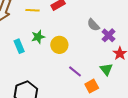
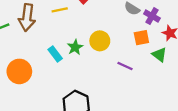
green star: (38, 37) -> (75, 47), moved
orange square: (92, 86) -> (141, 38), moved, turned 32

